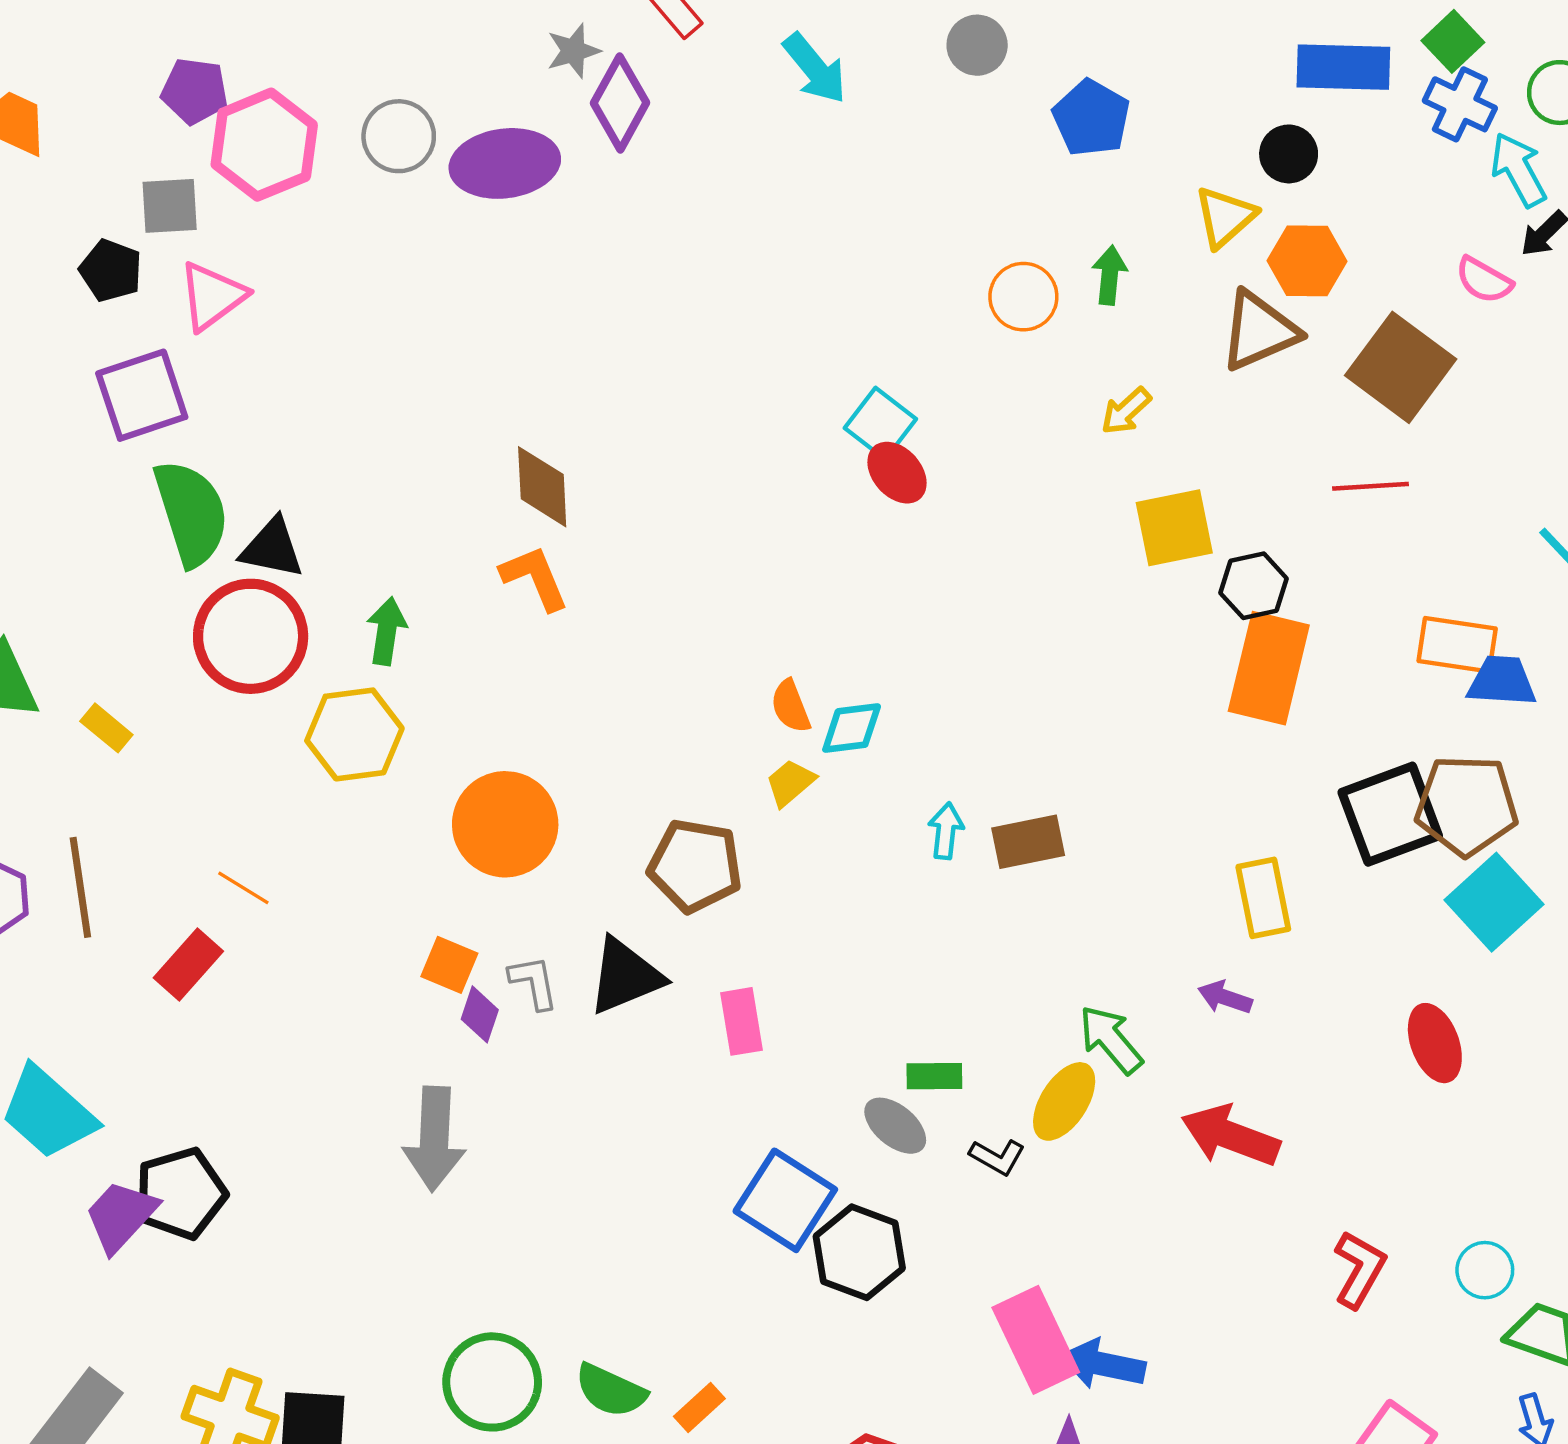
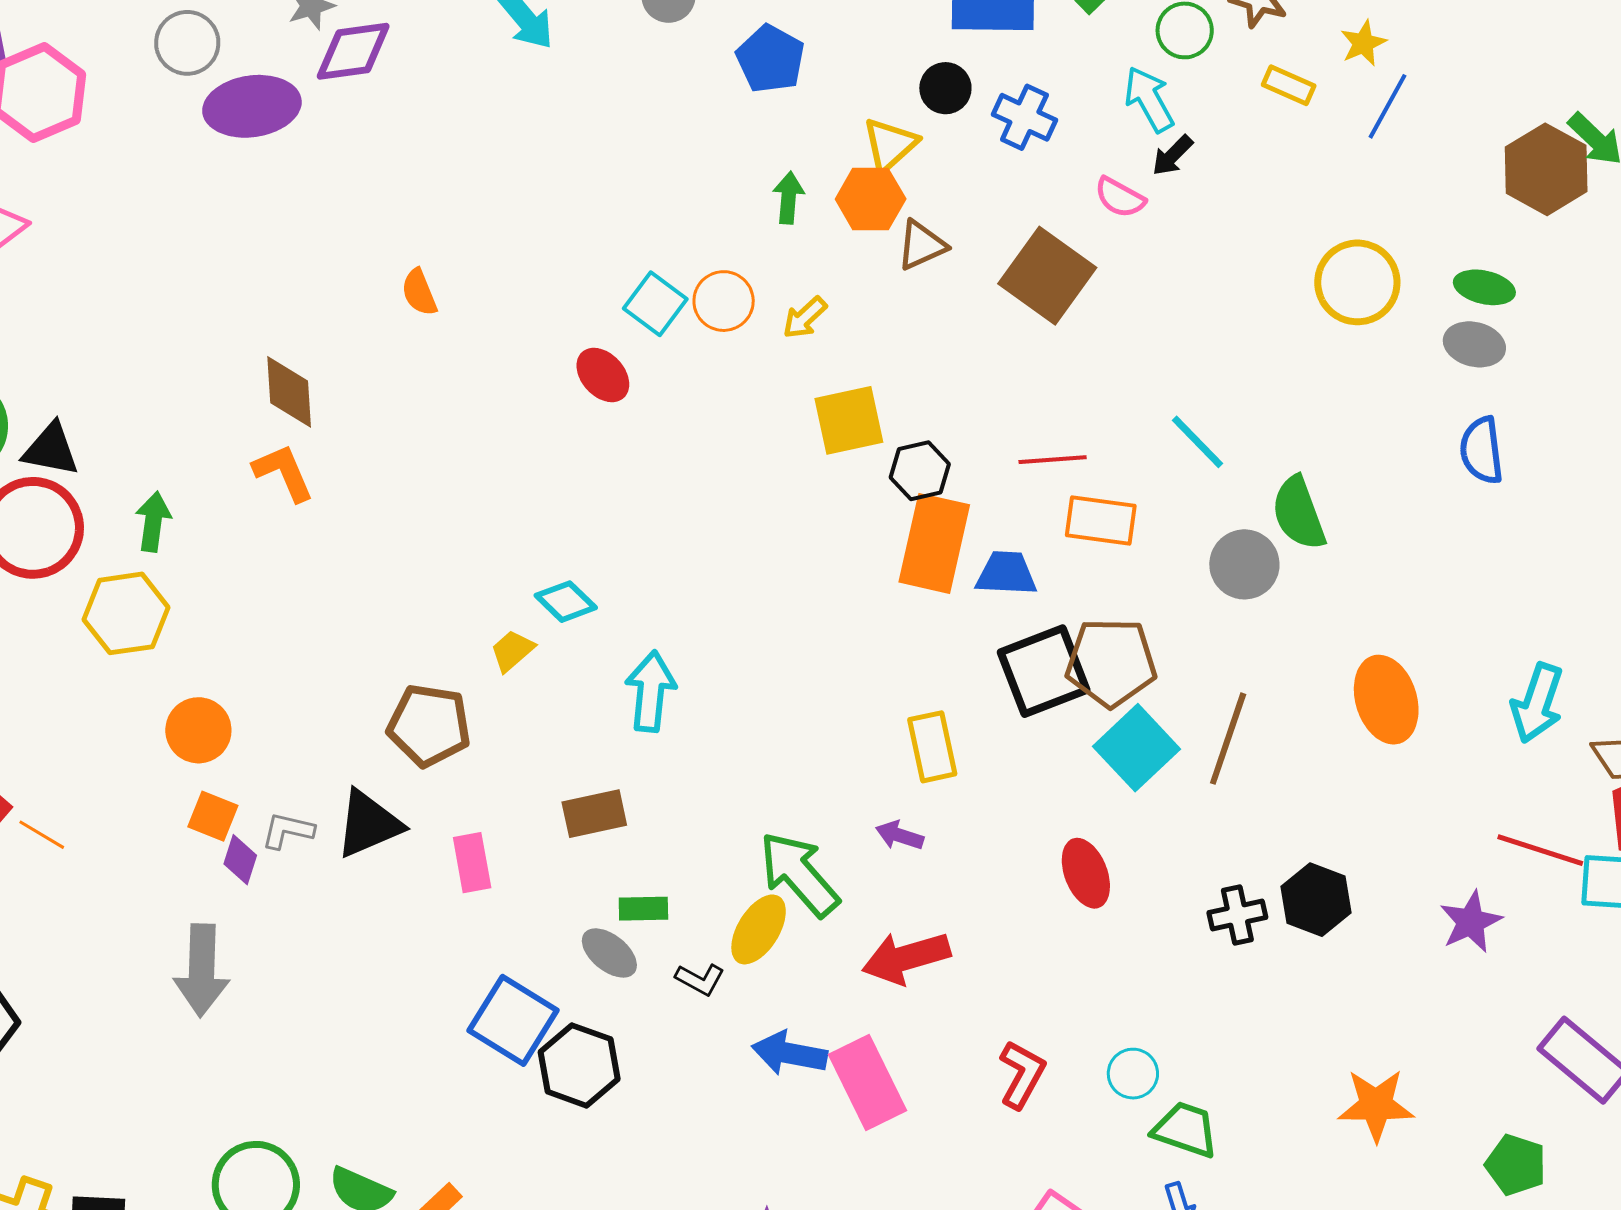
purple diamond: (620, 103) -> (353, 51), turned 54
blue cross: (1460, 104) -> (1024, 117), moved
gray circle: (399, 136) -> (187, 43), moved
orange hexagon: (1307, 261) -> (871, 199), moved
orange circle: (1023, 297) -> (724, 301), moved
brown triangle: (1259, 331) -> (922, 245), size x0.7
cyan square: (880, 423) -> (655, 304), moved
red line: (1370, 486) -> (1053, 460), moved
blue trapezoid: (1502, 681) -> (1006, 573), moved
orange semicircle: (791, 706) -> (419, 292), moved
cyan diamond: (852, 728) -> (566, 602), turned 52
orange circle: (505, 824) -> (198, 730), moved, size x0.7
cyan arrow: (946, 831) -> (650, 691), size x1.6
brown rectangle: (1028, 842) -> (594, 814), moved
orange line: (243, 888) -> (42, 835), moved
gray L-shape: (534, 982) -> (288, 831), turned -66
green arrow: (1111, 1040) -> (799, 874), size x1.4
red arrow: (1230, 1136) -> (906, 958), turned -36
pink rectangle: (1036, 1340) -> (867, 1082), moved
blue arrow: (1103, 1364) -> (790, 1053), moved

